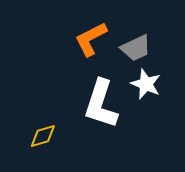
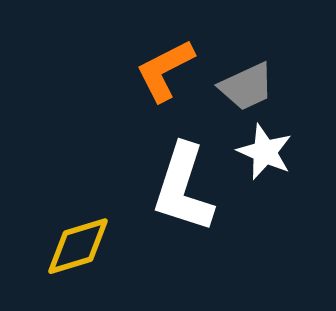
yellow diamond: (43, 136) -> (78, 246), size x1.4

